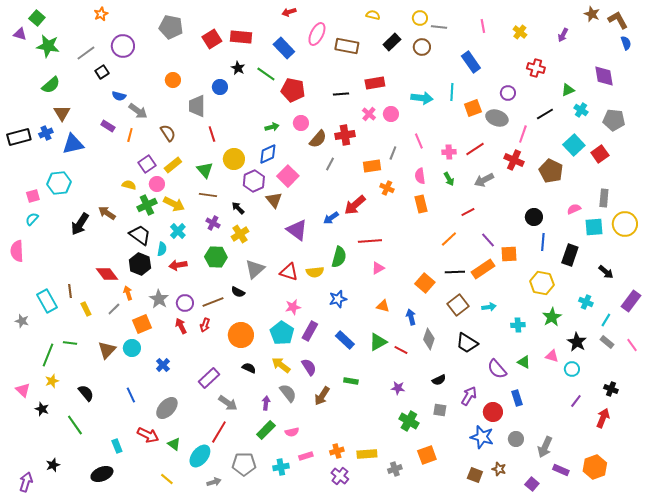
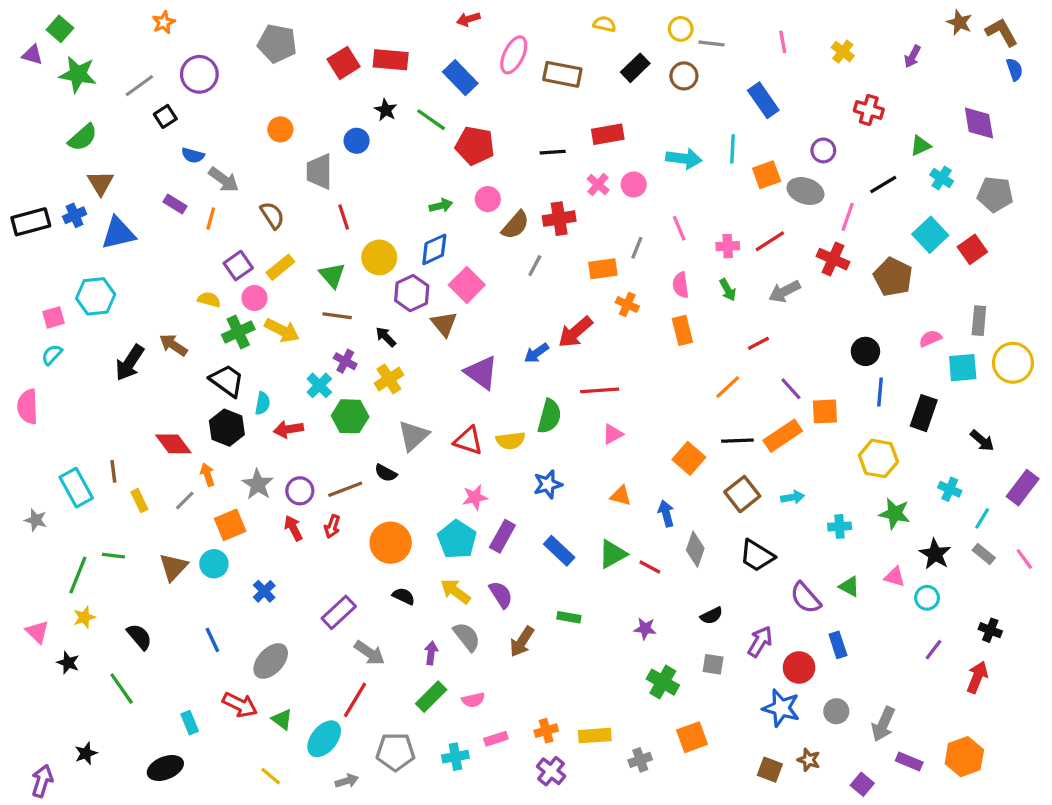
cyan cross: (178, 231) -> (319, 385), moved
green star: (552, 317) -> (895, 514), turned -30

